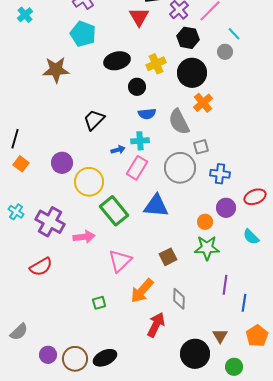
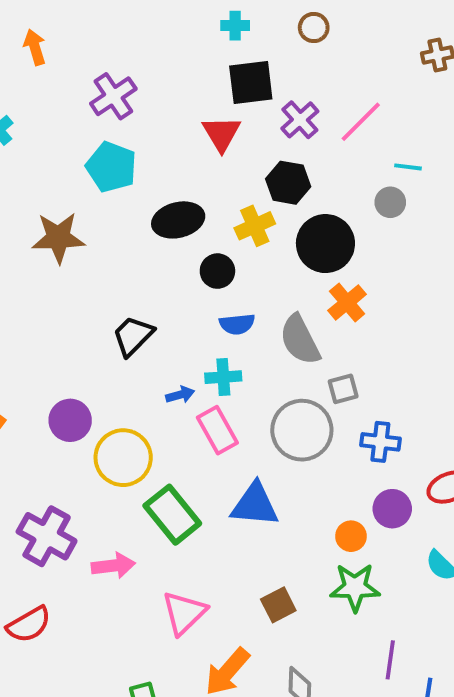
cyan line: (234, 34) -> (408, 167), turned -40
black hexagon: (188, 38) -> (288, 183), moved
pink rectangle: (137, 168) -> (217, 430), turned -60

